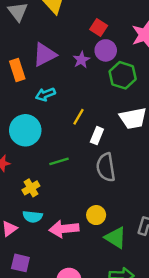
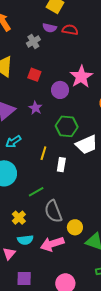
red square: (99, 28) -> (34, 75), moved
purple circle: (106, 50) -> (60, 90), moved
green hexagon: (123, 75) -> (67, 126), moved
gray semicircle: (106, 167) -> (53, 211), moved

